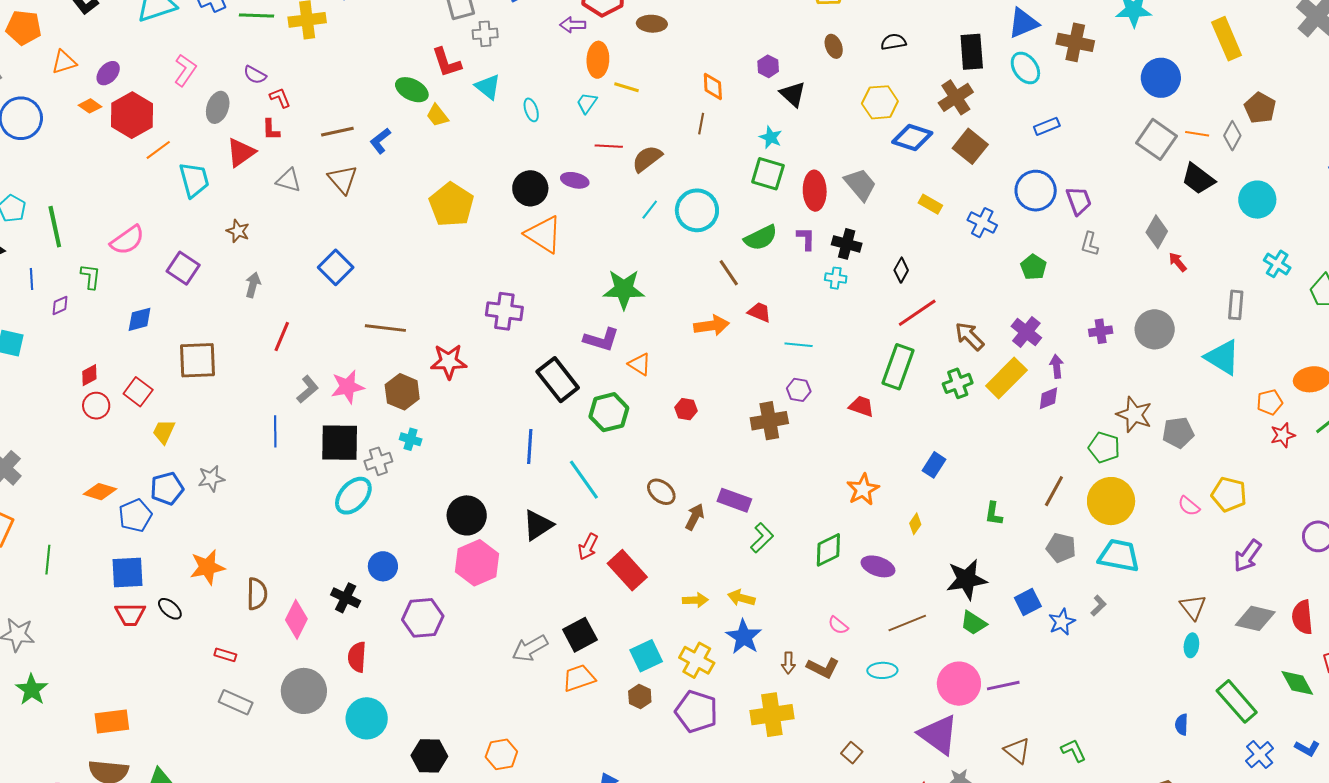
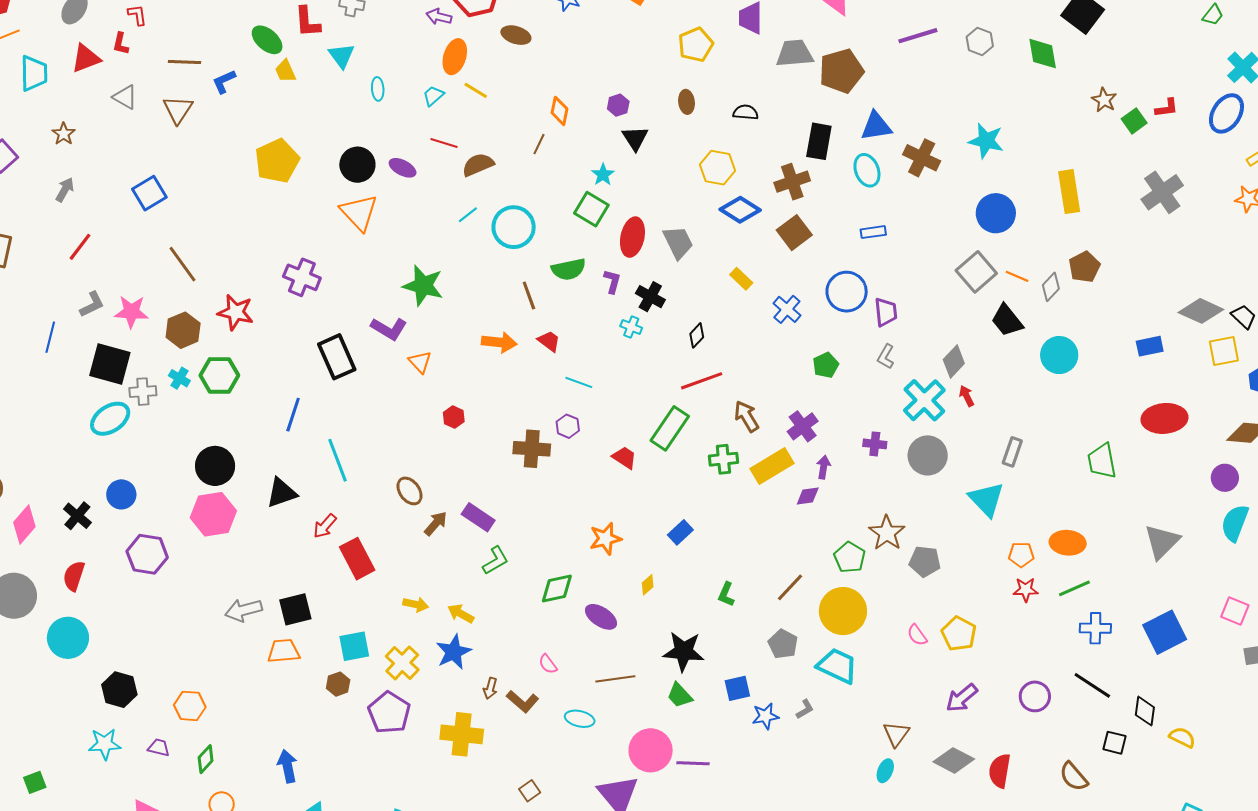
cyan cross: (1277, 264) -> (924, 400), moved, size x1.6
brown line: (385, 328) -> (183, 264), turned 33
green hexagon: (609, 412) -> (219, 375), moved

